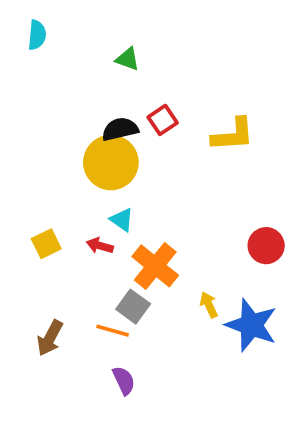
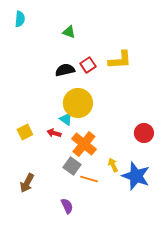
yellow L-shape: (233, 135) -> (120, 60), moved
yellow circle: (111, 162) -> (78, 103), moved
orange line: (113, 331) -> (89, 179), moved

